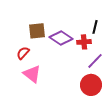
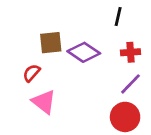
black line: (95, 27) -> (118, 17), moved
red cross: (84, 42) -> (131, 52), moved

